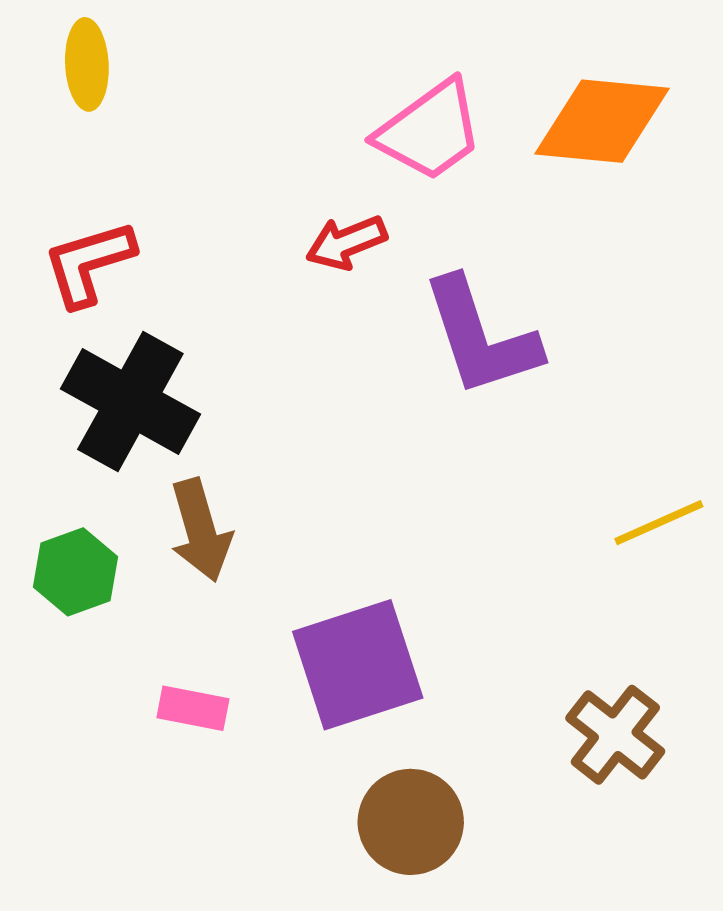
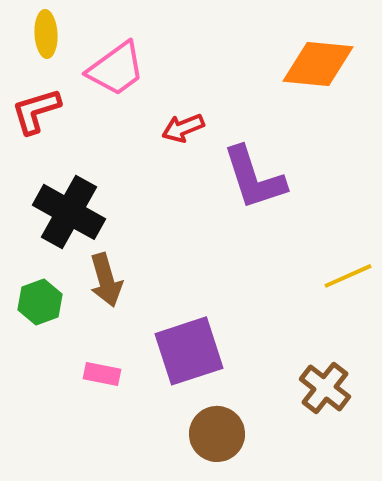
pink trapezoid: (430, 131) -> (116, 69), moved
red L-shape: (89, 263) -> (36, 111), moved

